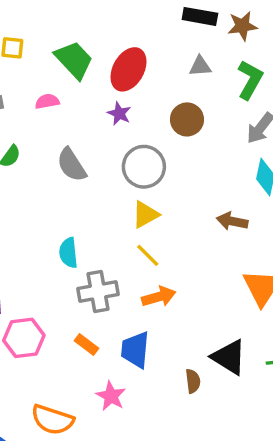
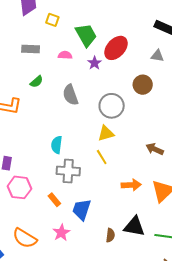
purple star: (119, 114) -> (94, 63), moved
orange arrow: (159, 297) -> (131, 185), moved
black triangle: (229, 357) -> (134, 226), turned -35

